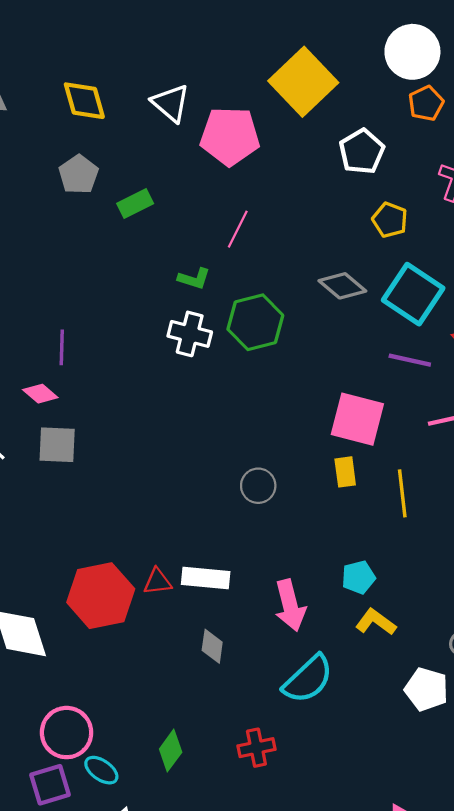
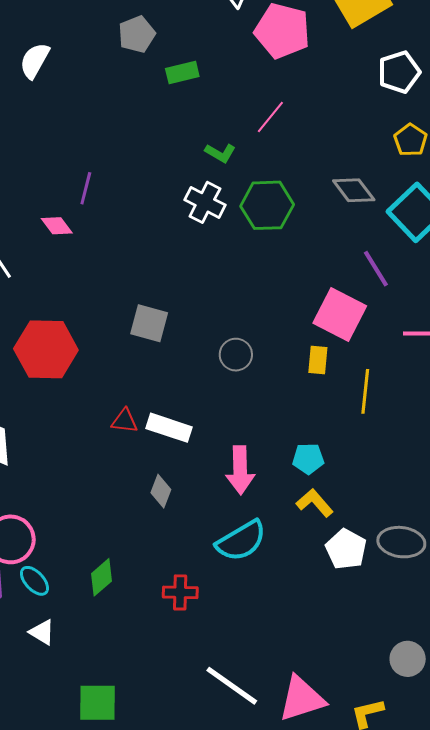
purple line: (410, 360) -> (376, 269), moved, turned 33
gray square: (57, 445) -> (149, 323), moved
red hexagon: (101, 596) -> (46, 349), moved
white pentagon: (426, 689) -> (346, 549), moved

